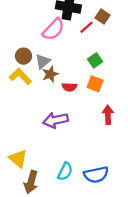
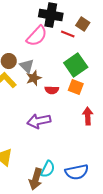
red line: (87, 27) -> (68, 34), turned 64
green square: (95, 60) -> (76, 65), size x1.6
gray triangle: (43, 61) -> (27, 66), turned -35
brown arrow: (31, 182) -> (36, 179), moved

